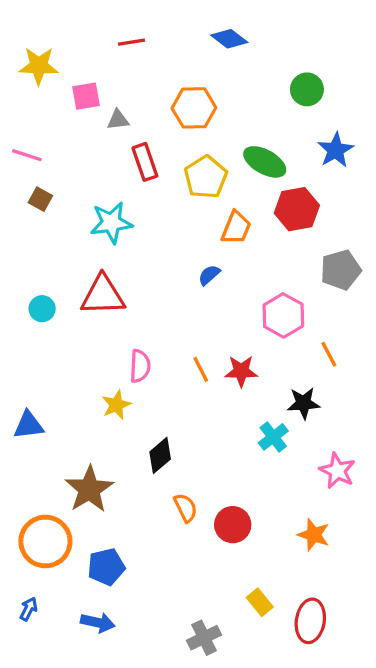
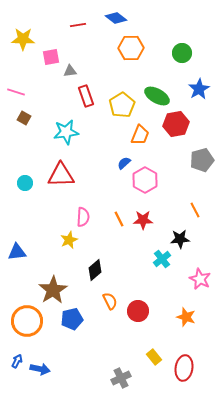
blue diamond: (229, 39) -> (116, 18), moved
orange hexagon: (194, 108) -> (131, 48), moved
pink hexagon: (283, 315) -> (145, 180), moved
blue pentagon: (106, 567) -> (72, 319), moved
blue arrow: (98, 622) -> (40, 369), moved

